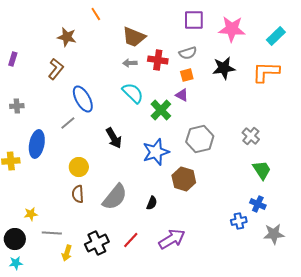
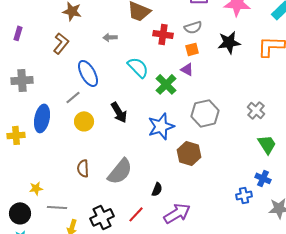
gray arrow: (130, 63) -> (110, 37), moved
gray cross: (17, 106) -> (22, 80), size x1.5
yellow circle: (79, 167) -> (84, 121), moved
black semicircle: (152, 203) -> (157, 189), moved

